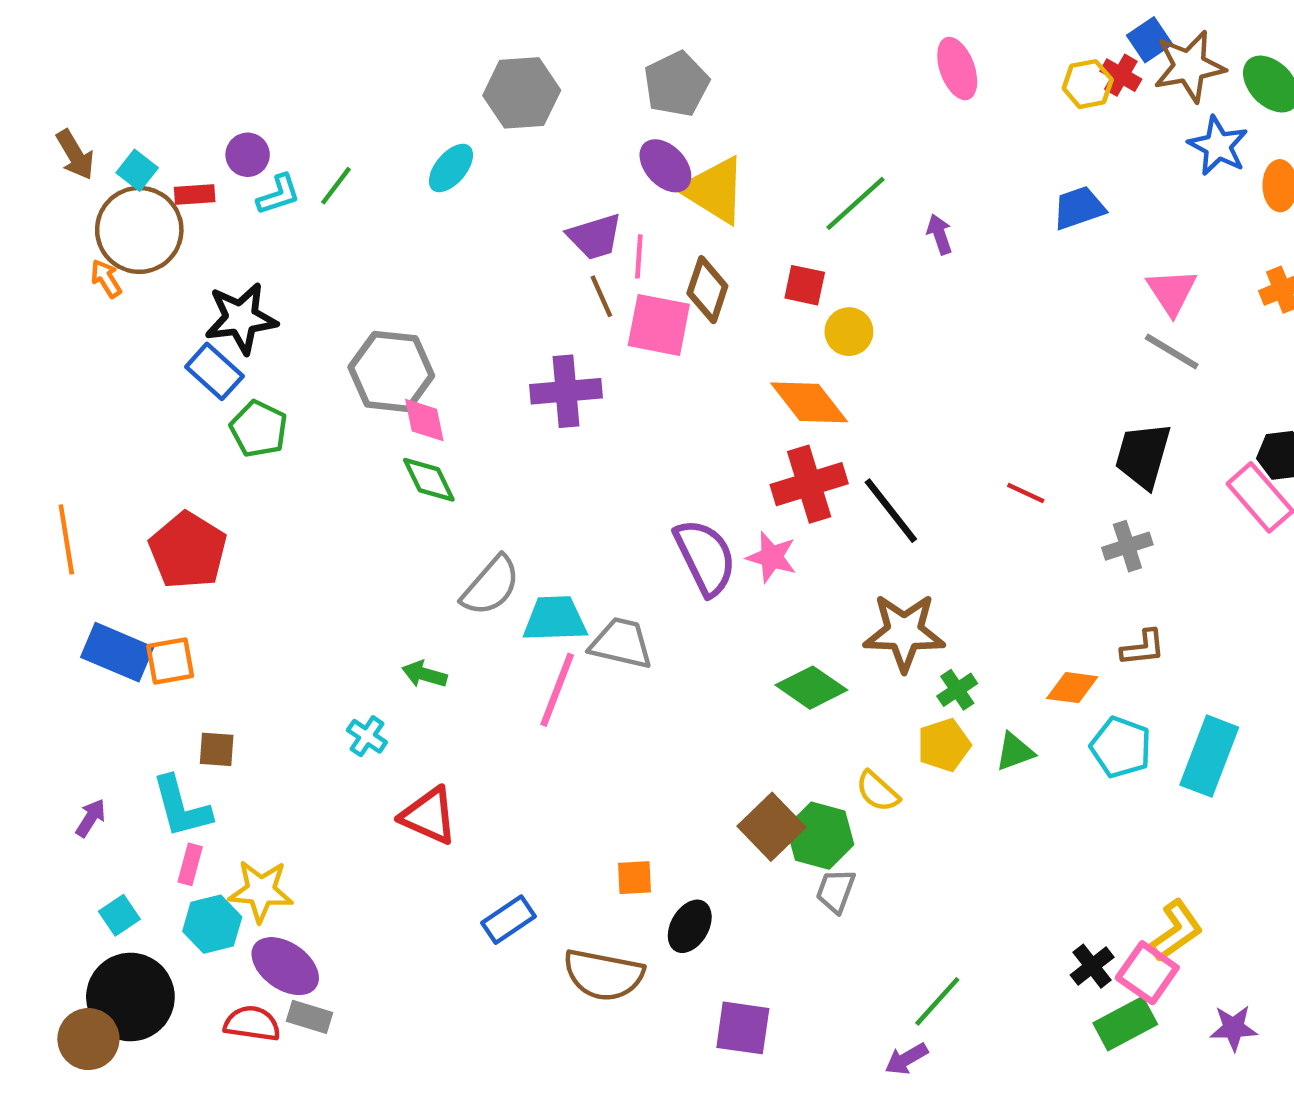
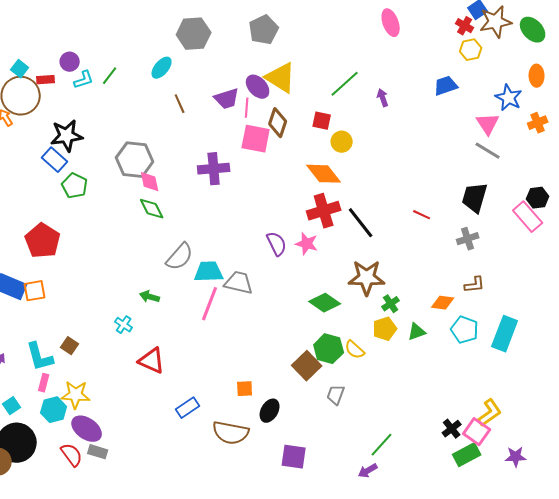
yellow hexagon: (1088, 84) -> (471, 50), moved
blue star: (1218, 146) -> (509, 98), moved
purple ellipse: (665, 166) -> (258, 87), moved
brown line: (601, 296) -> (180, 104), moved
purple semicircle: (705, 557) -> (277, 244), size x0.7
brown square: (217, 749) -> (70, 346), moved, turned 30
green hexagon: (820, 836) -> (329, 349), moved
red semicircle: (252, 1024) -> (72, 455), turned 45

